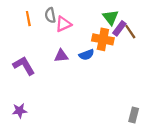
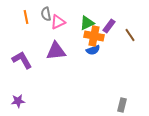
green triangle: (111, 17) -> (87, 23), moved, turned 42
brown line: (130, 32) -> (130, 35), moved
blue semicircle: (86, 55) -> (93, 50), moved
purple triangle: (61, 56) -> (56, 51), size x1.5

